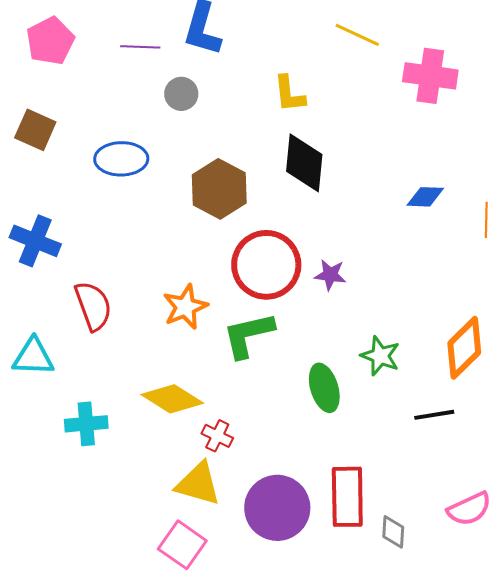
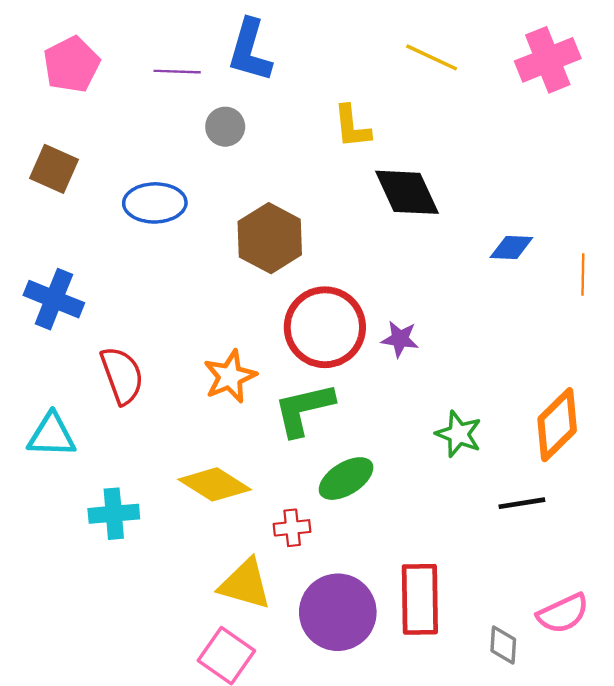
pink cross: (430, 76) -> (548, 60), moved, turned -30
black diamond: (304, 163) -> (407, 192), moved, turned -30
green ellipse: (324, 388) -> (346, 479), moved, turned 75
red cross: (217, 436) -> (292, 528), moved, turned -32
gray diamond: (393, 532) -> (503, 645), moved

